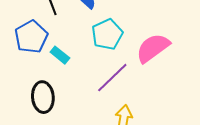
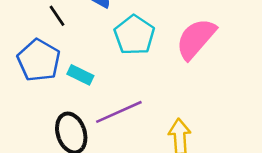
purple line: (112, 78) -> (119, 112), moved, turned 33

